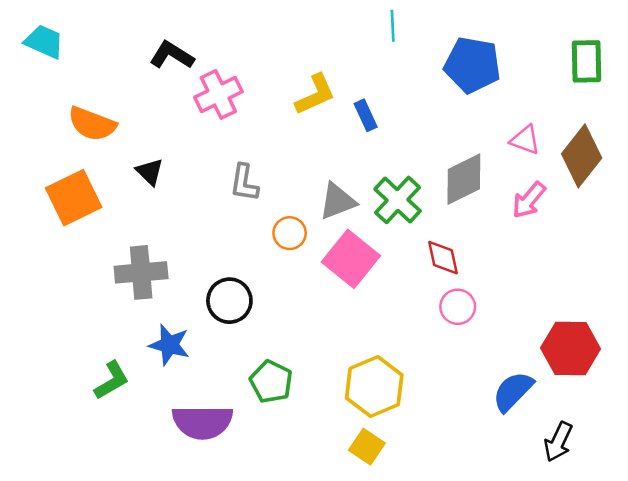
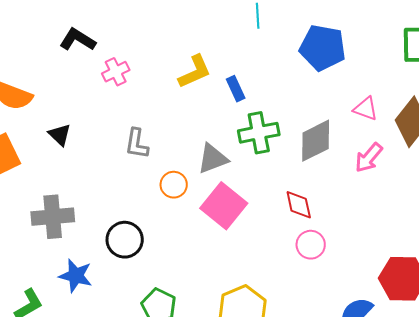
pink cross: (218, 94) -> (116, 72), size x0.7
green cross: (398, 200) -> (259, 133), moved, turned 36

